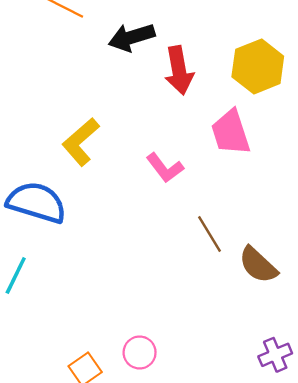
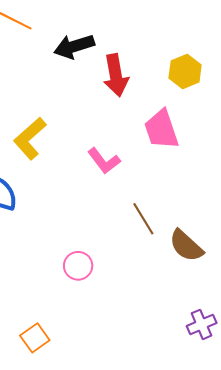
yellow hexagon: (258, 66) -> (185, 71), size x0.7
pink circle: (140, 352) -> (78, 266), moved

